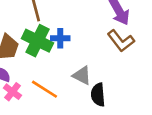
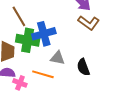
blue cross: (60, 38) -> (44, 34), size x1.6
gray triangle: (82, 75) -> (58, 58), moved

